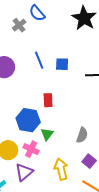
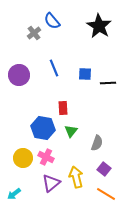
blue square: (62, 64) -> (85, 74), moved
green triangle: (47, 134) -> (71, 131), moved
purple triangle: (24, 172) -> (51, 183), moved

